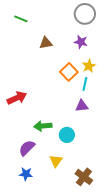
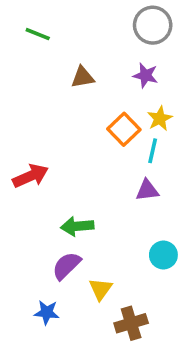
cyan circle: (67, 135) -> (163, 255), moved
purple semicircle: (27, 148) -> (66, 266), moved
brown cross: (84, 177) -> (131, 323), moved, turned 36

